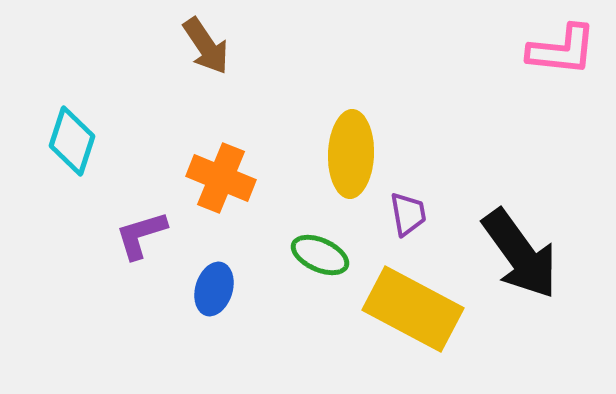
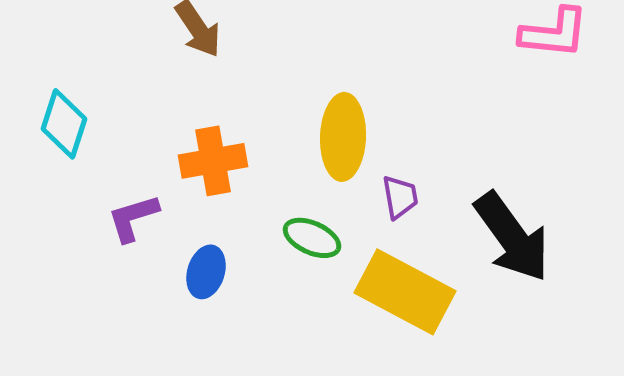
orange cross: (221, 178) -> (213, 161), turned -32

